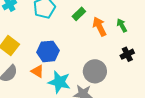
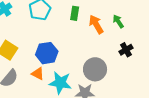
green rectangle: (79, 14) -> (75, 13), turned -32

